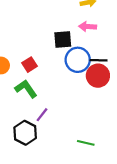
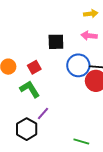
black square: (63, 39) -> (56, 42), moved

